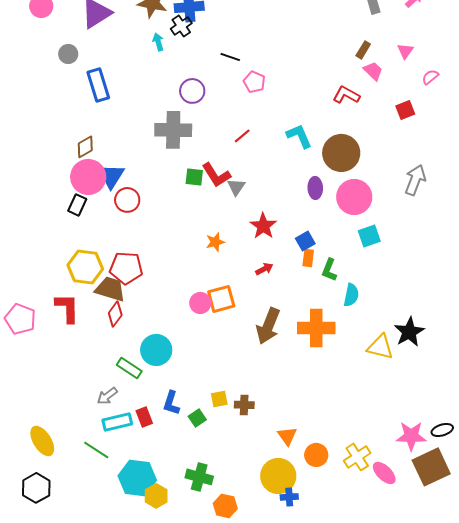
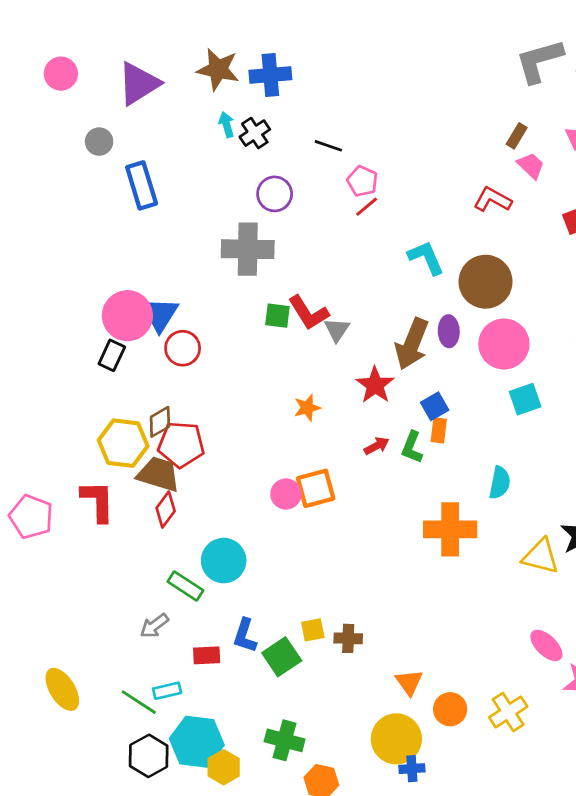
black cross: (181, 26) -> (255, 133), moved
red line: (242, 136) -> (367, 207), moved
brown diamond: (85, 147) -> (160, 422), moved
green L-shape: (329, 270) -> (412, 447), moved
brown arrow: (268, 326) -> (412, 344), moved
red rectangle: (144, 417) -> (207, 655), turned -72
green square: (197, 418) -> (282, 657), size x1.5
cyan rectangle: (117, 422) -> (167, 691), moved, size x0.7
pink ellipse: (384, 473) -> (546, 645), moved
black hexagon: (36, 488) -> (149, 756), moved

